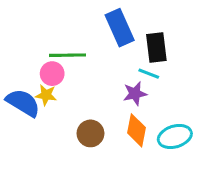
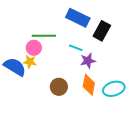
blue rectangle: (120, 28) -> (78, 18), turned -40
black rectangle: (156, 48) -> (102, 31), turned 36
cyan line: (149, 74) -> (76, 48), moved

